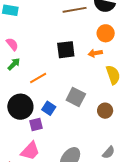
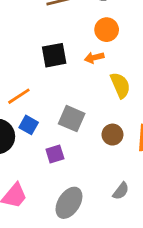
blue square: (49, 108) -> (29, 125), moved
purple square: (36, 124) -> (55, 154), moved

